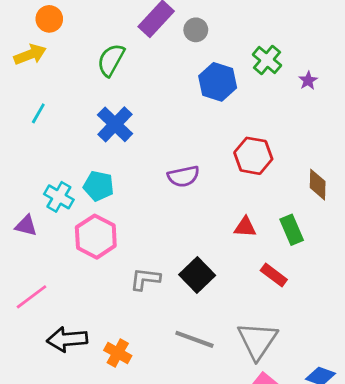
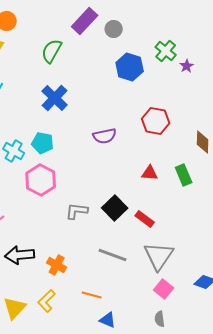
purple star: (308, 81) -> (187, 66), moved
red rectangle: (274, 275) -> (145, 219), moved

